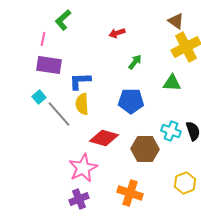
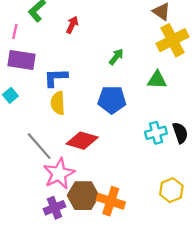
red arrow: (117, 33) -> (72, 25), moved, turned 133
gray line: (59, 114) -> (39, 146), moved
cyan cross: (171, 131) -> (156, 133), turned -36
brown hexagon: (145, 149) -> (83, 196), moved

